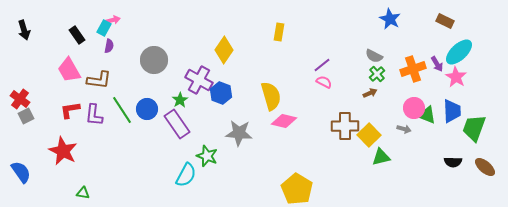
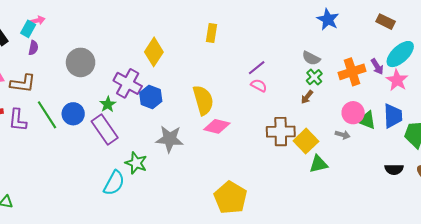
brown arrow: (370, 93) -> (307, 97), turned 152

